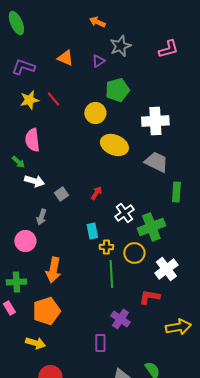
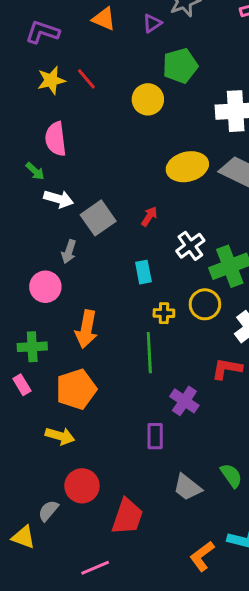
yellow ellipse: (114, 145) -> (187, 167), moved, turned -36
gray square: (61, 194) -> (98, 218), size x1.6
yellow cross: (106, 247) -> (164, 313), moved
green line: (111, 274) -> (149, 353), moved

